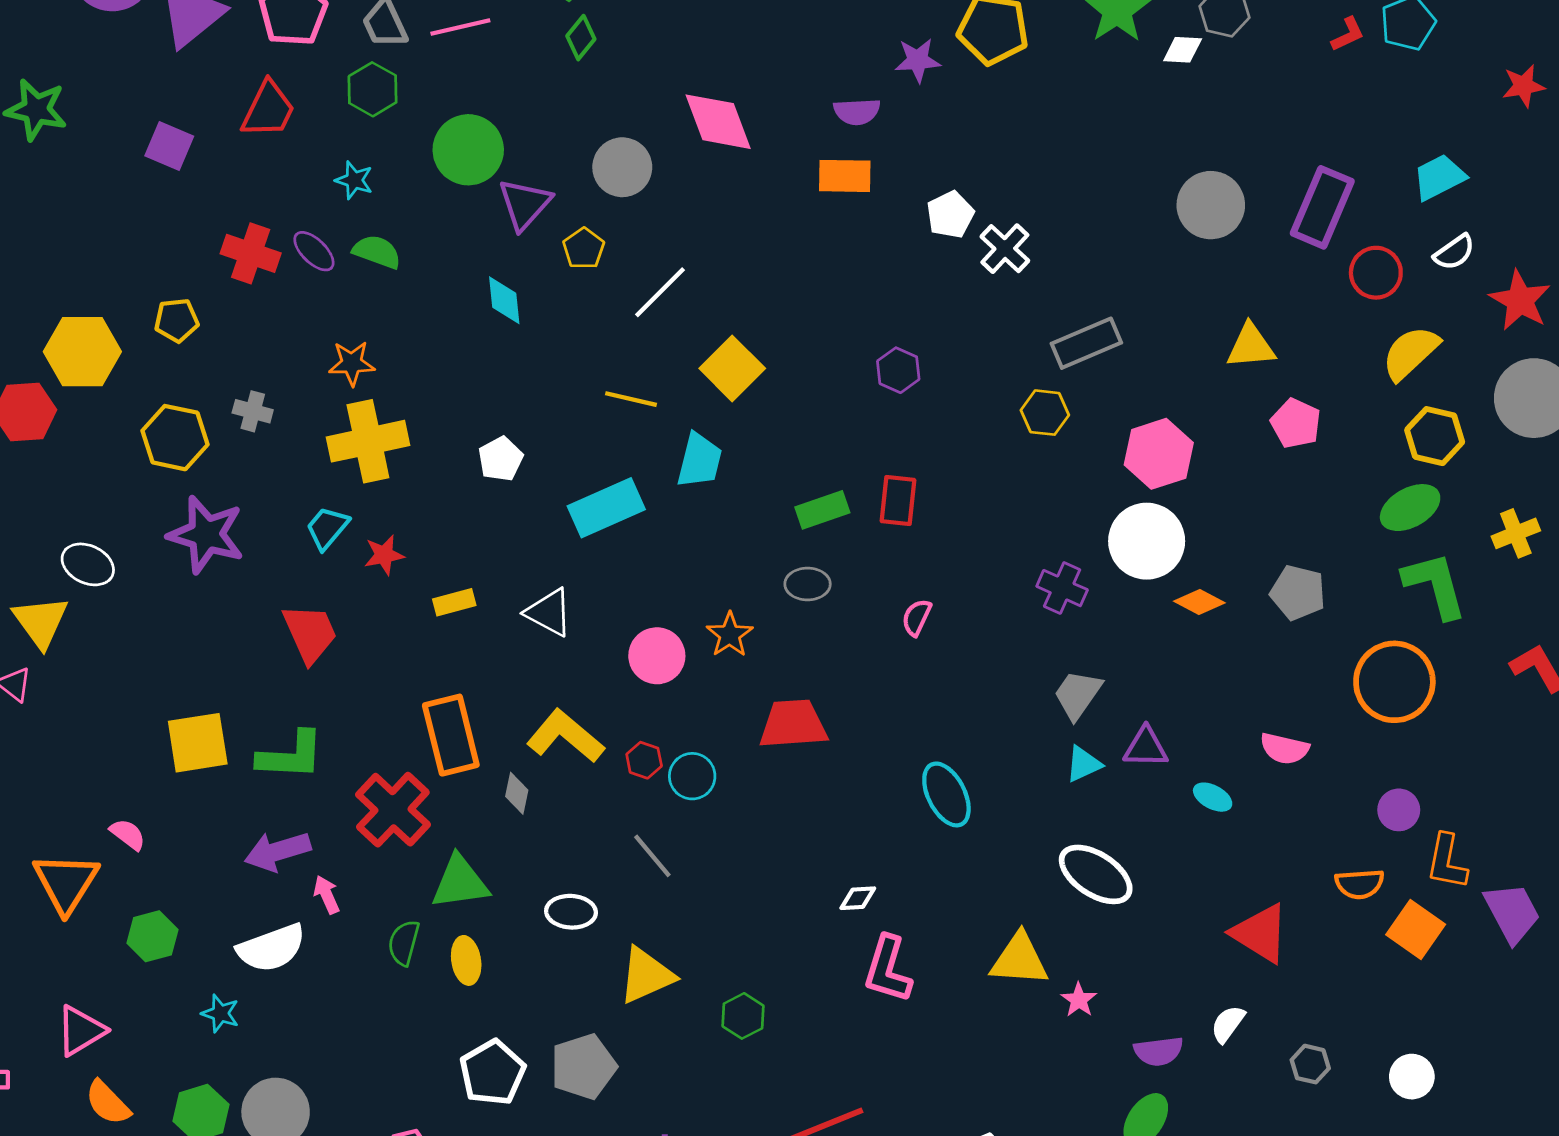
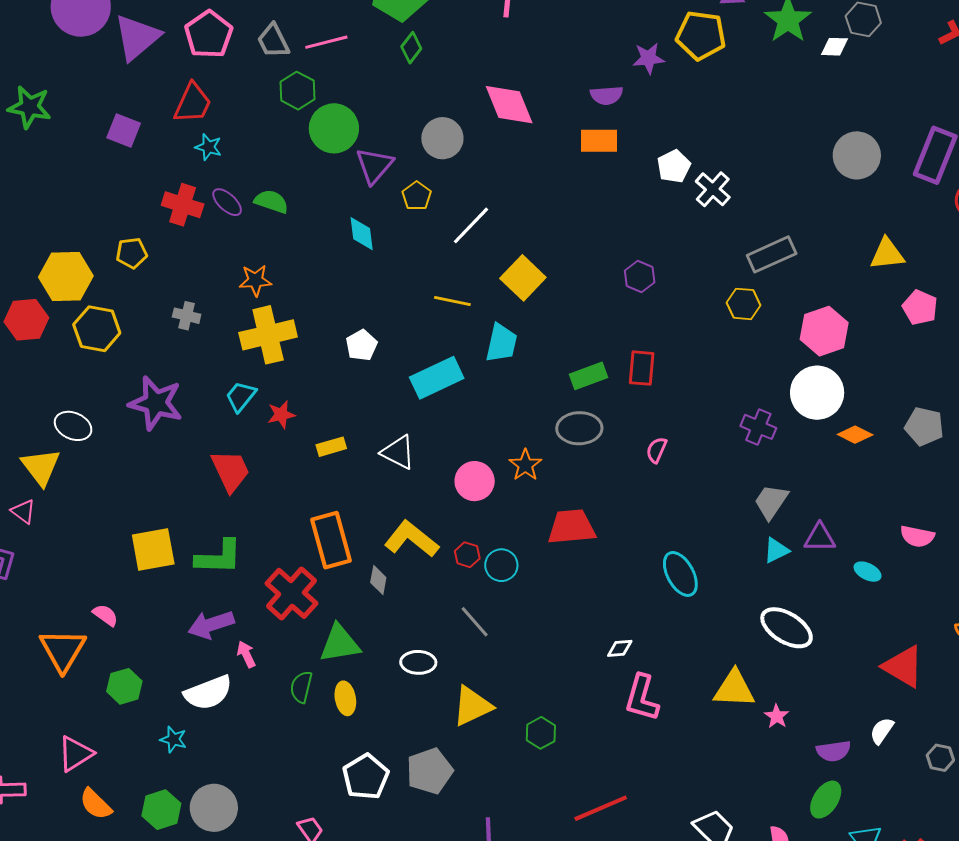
green hexagon: (373, 89) -> (297, 91), moved
cyan star: (354, 180) -> (208, 147), moved
yellow hexagon: (175, 438) -> (97, 329), moved
gray ellipse: (808, 584) -> (579, 428), size x1.4

